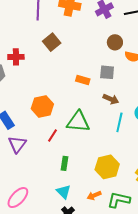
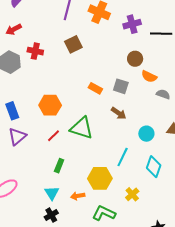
cyan line: (119, 122) -> (123, 157), moved
orange arrow: (94, 195) -> (78, 196), moved

